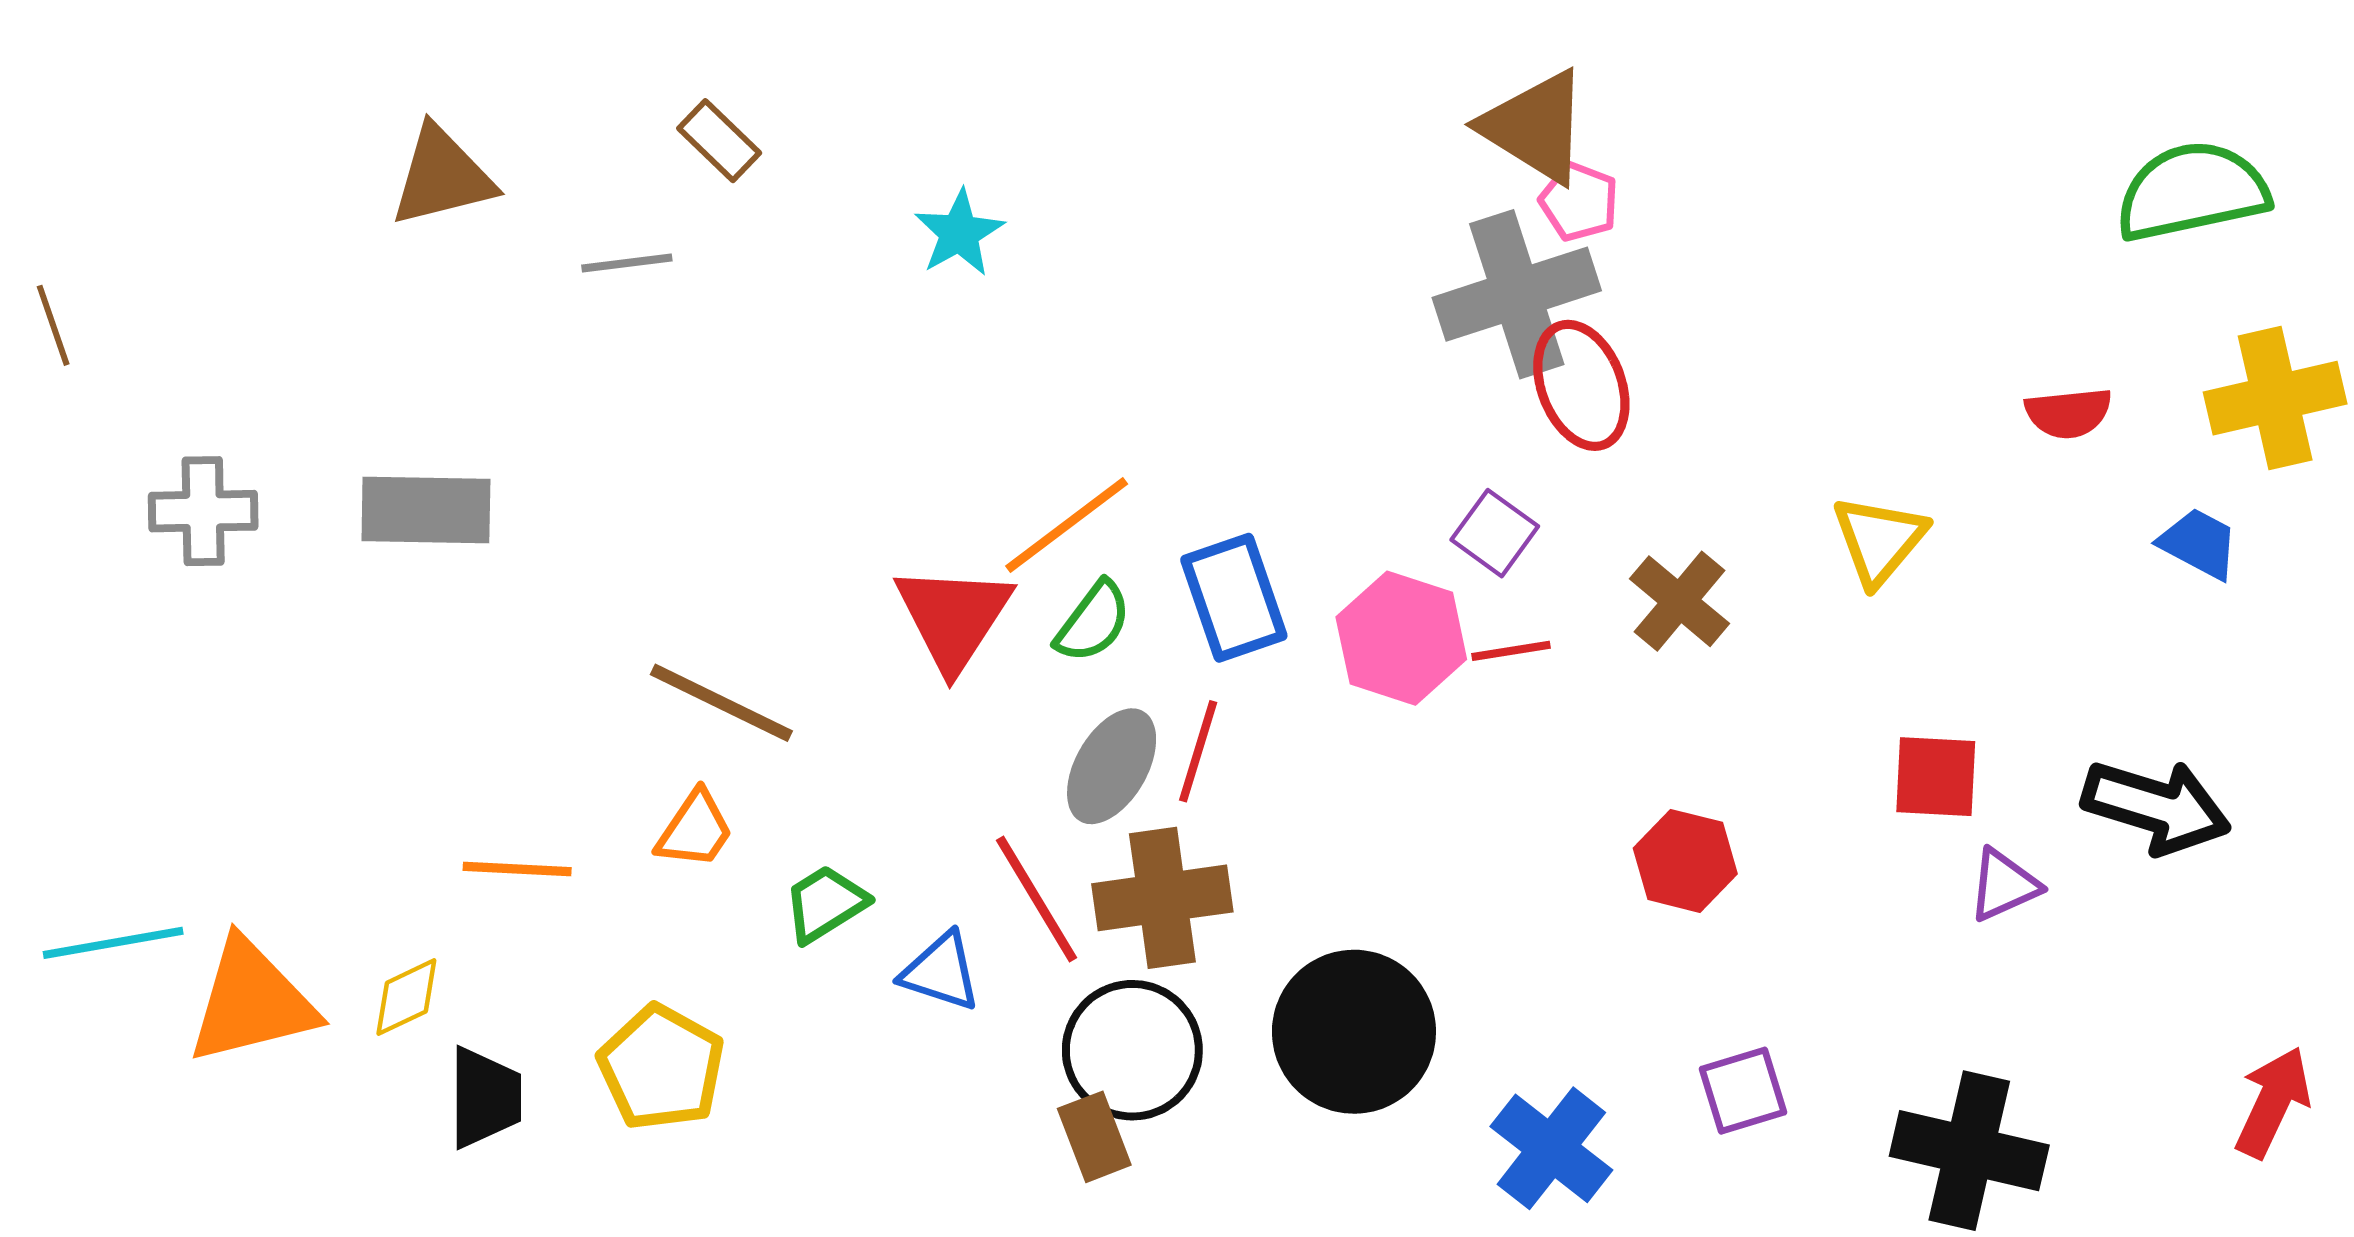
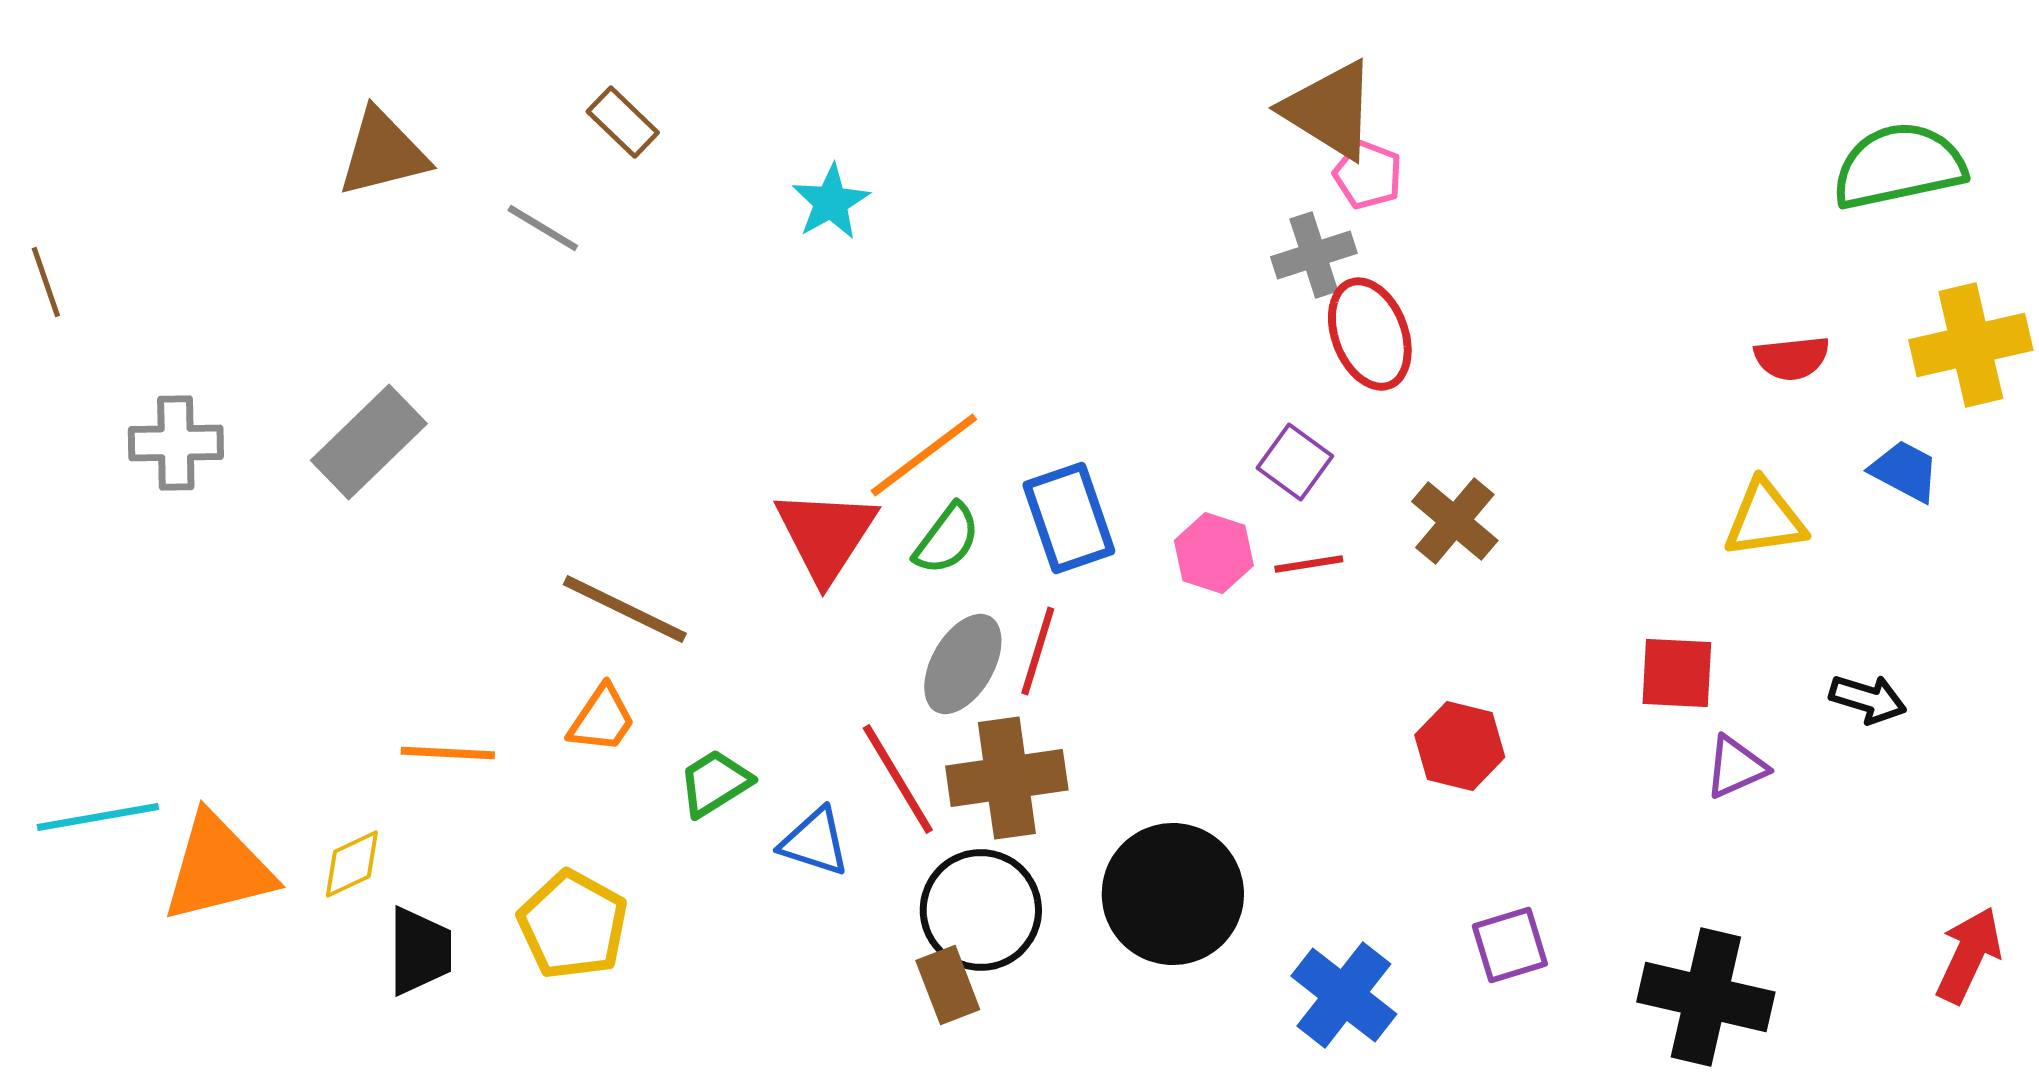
gray line: (627, 263) -> (543, 228), turned 38
gray cross: (1517, 294) -> (1314, 255), size x0.6
gray rectangle: (426, 510) -> (369, 442), turned -45
yellow triangle: (1879, 540) -> (1765, 519), moved, turned 42
pink hexagon: (1401, 638) -> (1214, 553), size x0.7
black arrow: (2156, 807) -> (1868, 699), size x0.6

